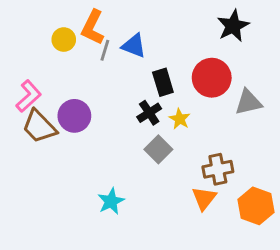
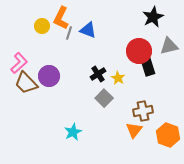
black rectangle: (163, 82) -> (148, 67), moved
gray triangle: (248, 102) -> (169, 46), moved

